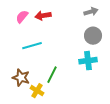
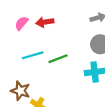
green line: (52, 75) -> (58, 59), moved, turned 42

